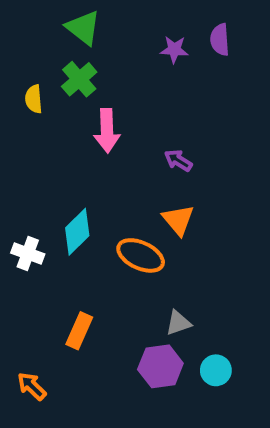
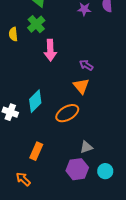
orange triangle: (178, 220) -> (81, 86), moved
orange ellipse: (141, 255) -> (67, 113), turned -55
orange arrow: (32, 386) -> (23, 179), moved

